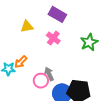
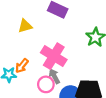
pink cross: (53, 38) -> (54, 56), moved, size x1.6

